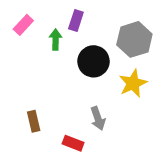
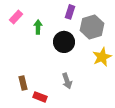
purple rectangle: (76, 20) -> (70, 12), moved
yellow star: (133, 83) -> (102, 57), moved
red rectangle: (73, 143) -> (40, 97), moved

